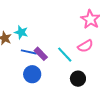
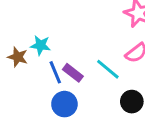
blue line: (29, 52) -> (55, 72), turned 63

